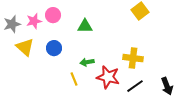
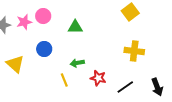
yellow triangle: (25, 47) -> (15, 64), moved
yellow cross: (133, 58) -> (134, 51), moved
red star: (108, 77) -> (98, 78), size x0.7

